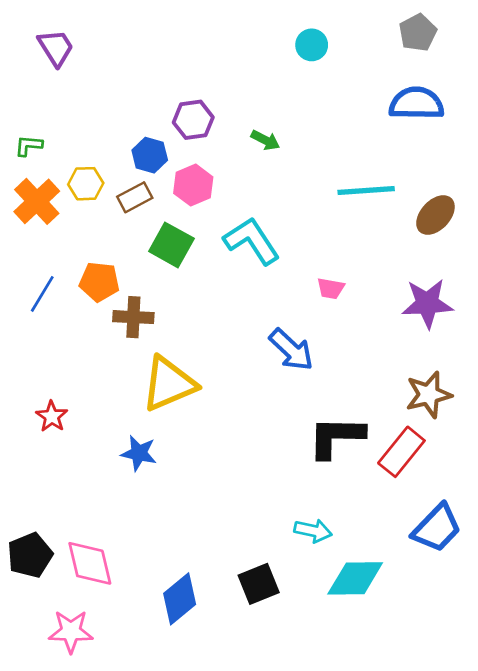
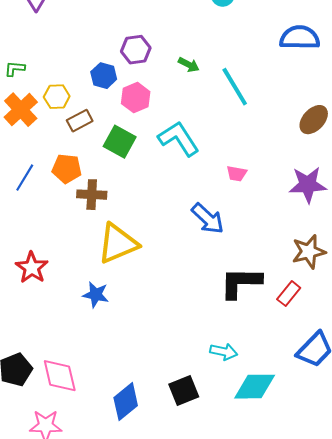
cyan line: (366, 191) -> (235, 87), moved, turned 63
brown rectangle: (135, 197) -> (80, 121), moved
red star: (52, 416) -> (32, 268), size x1.4
red rectangle: (401, 452) -> (289, 294), size x0.7

